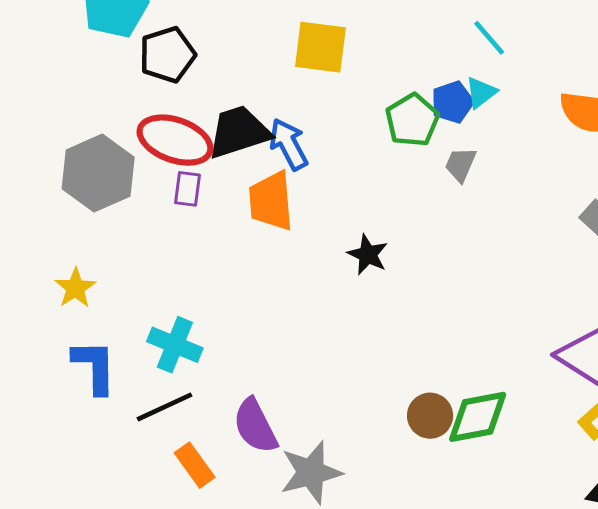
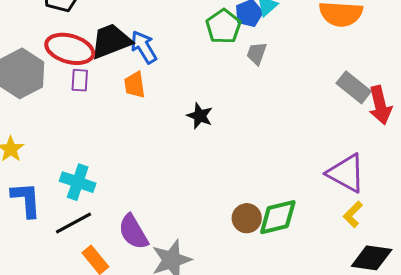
orange trapezoid: (271, 201) -> (135, 85), size x0.7

